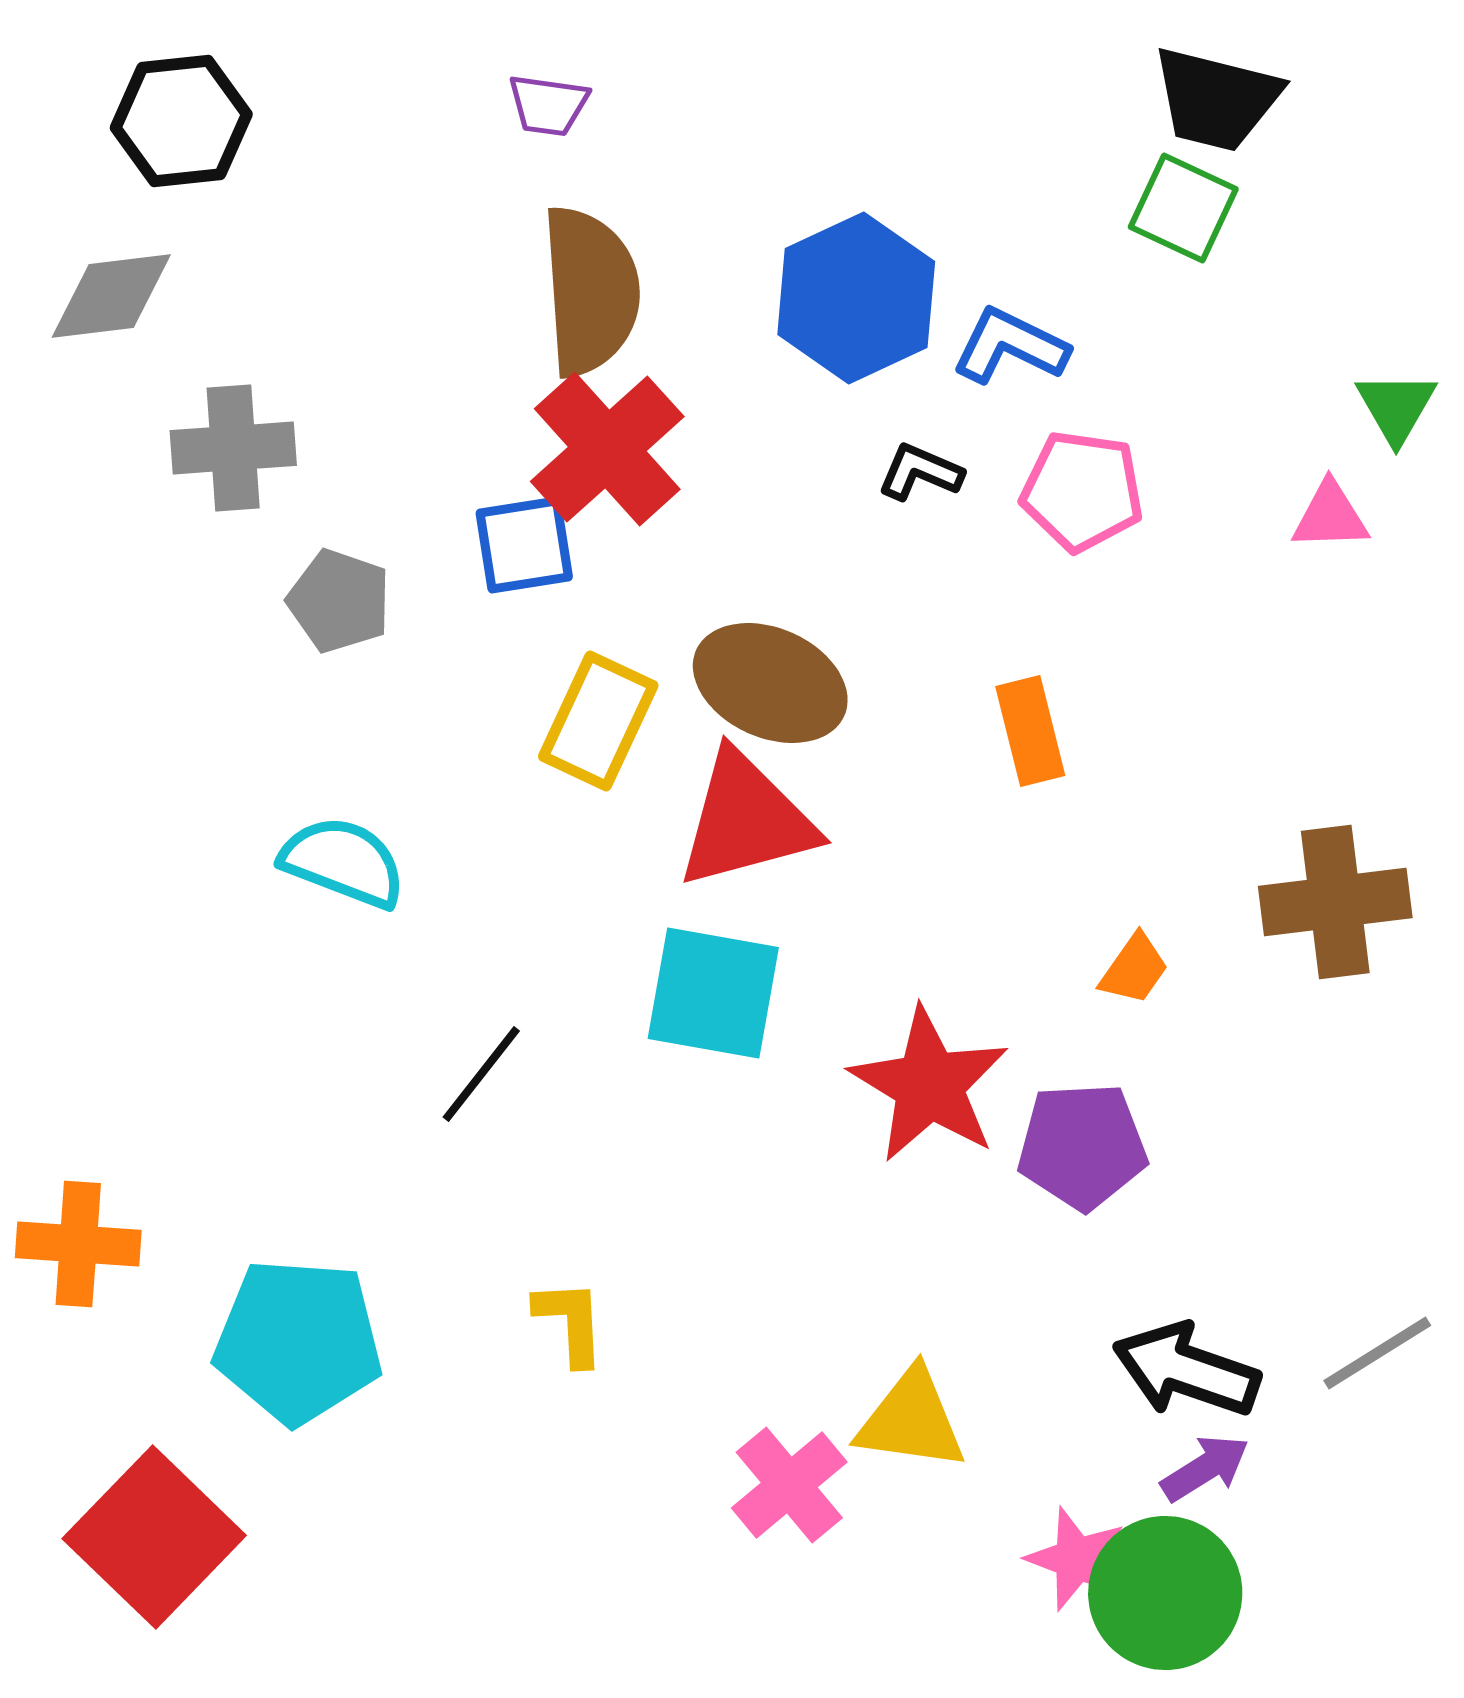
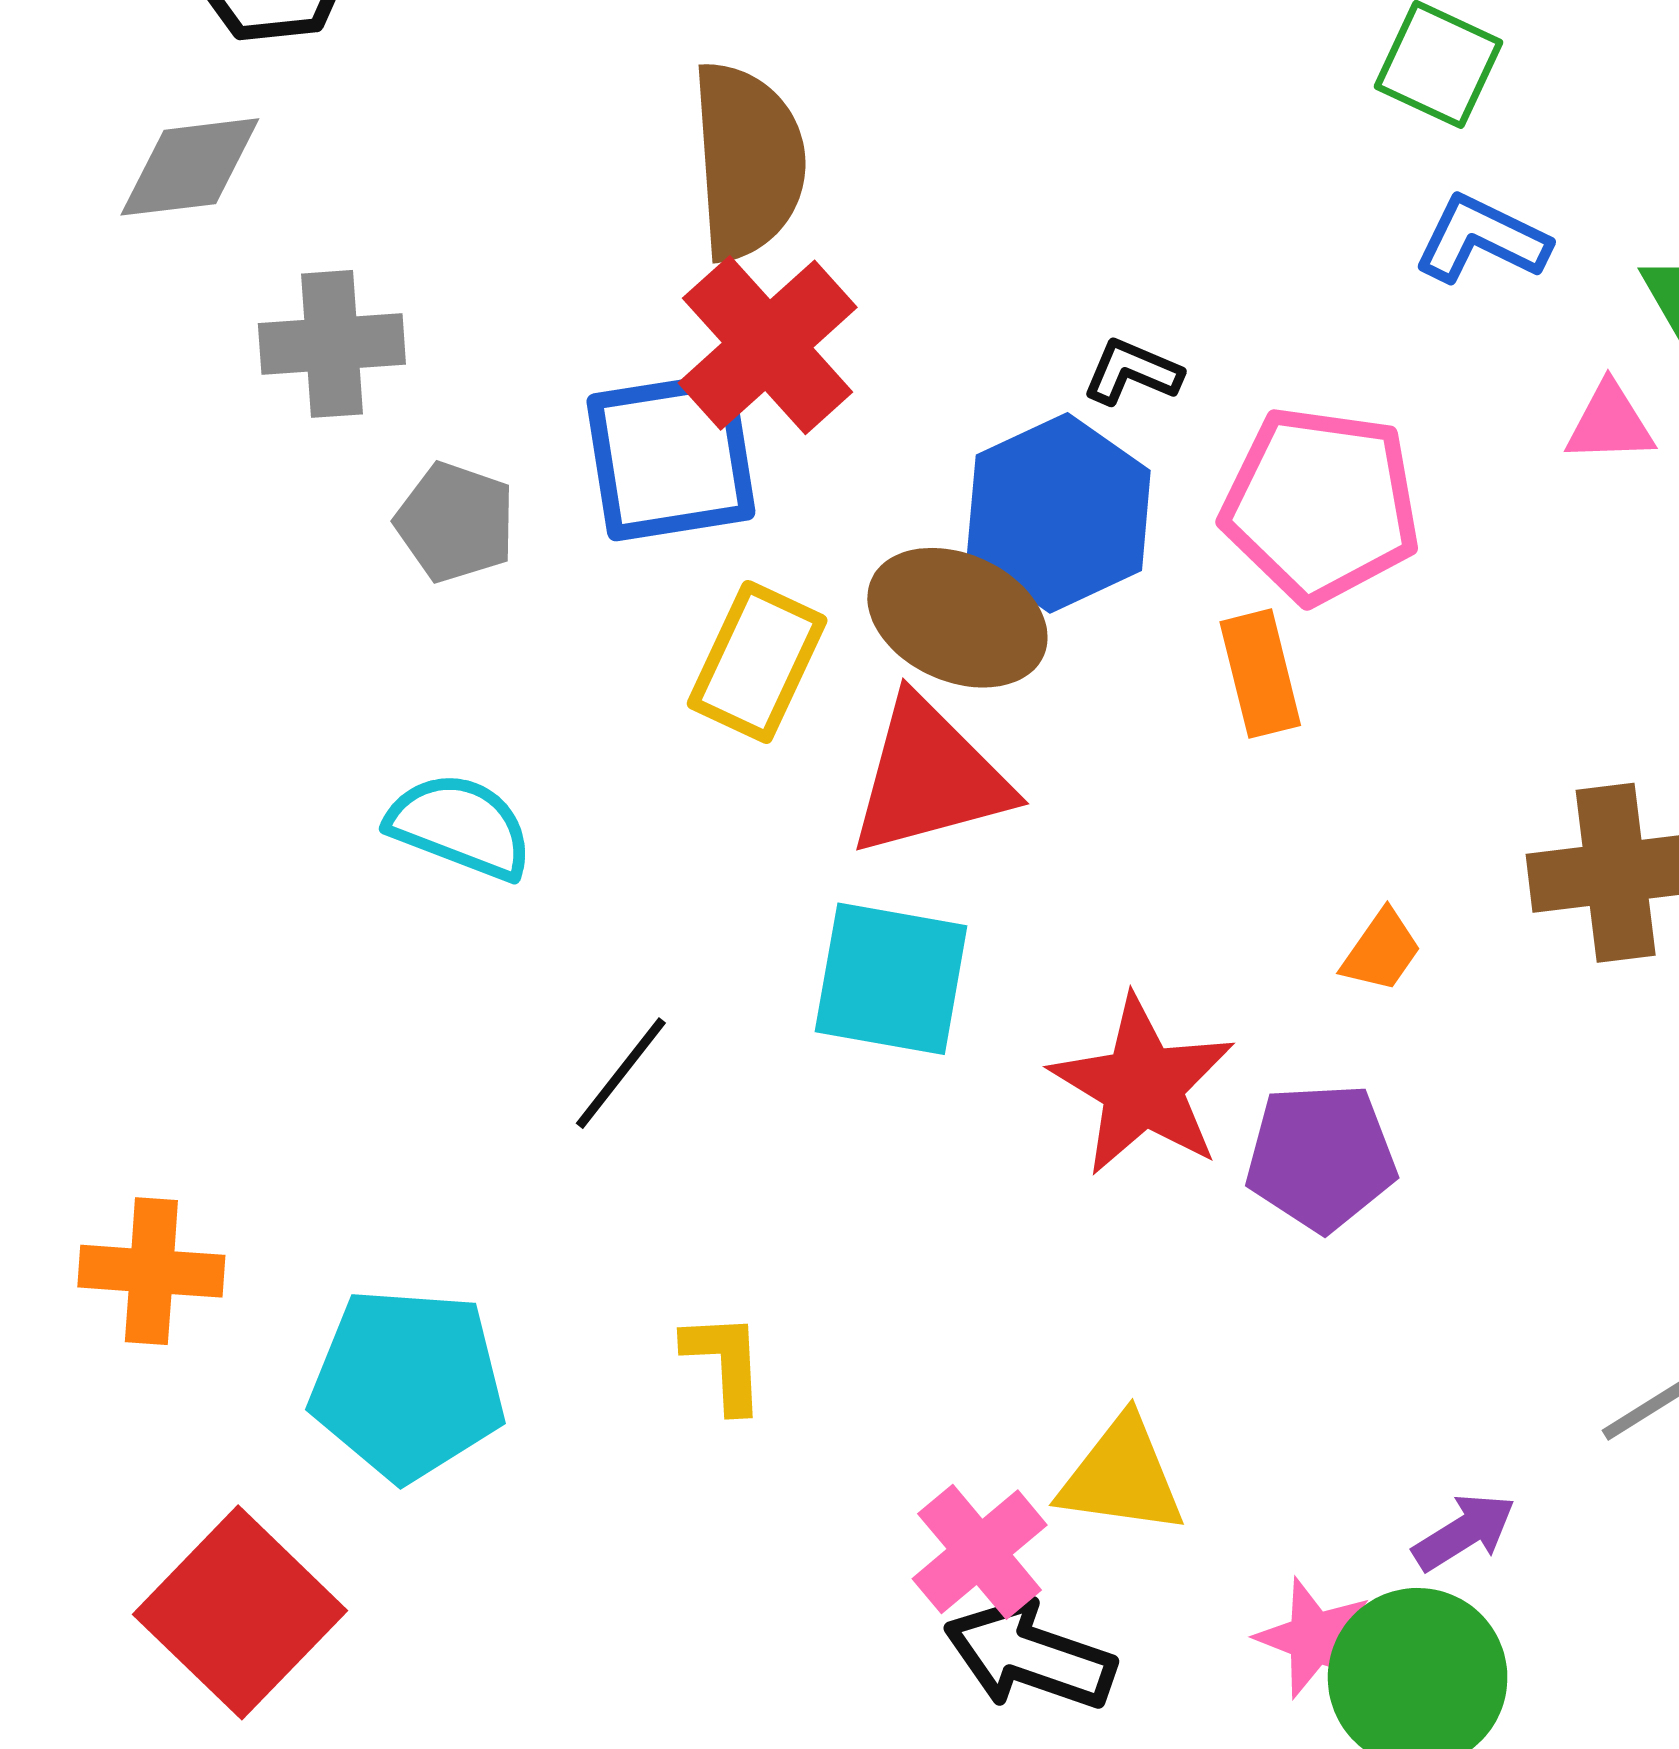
blue hexagon: (856, 298) -> (1059, 513), moved
blue L-shape: (1010, 346) -> (1482, 239), moved
pink pentagon: (1082, 491) -> (1321, 505), moved, size x1.4
blue square: (524, 545) -> (671, 457), size x1.5
black arrow: (1186, 1370) -> (1030, 1656), moved

